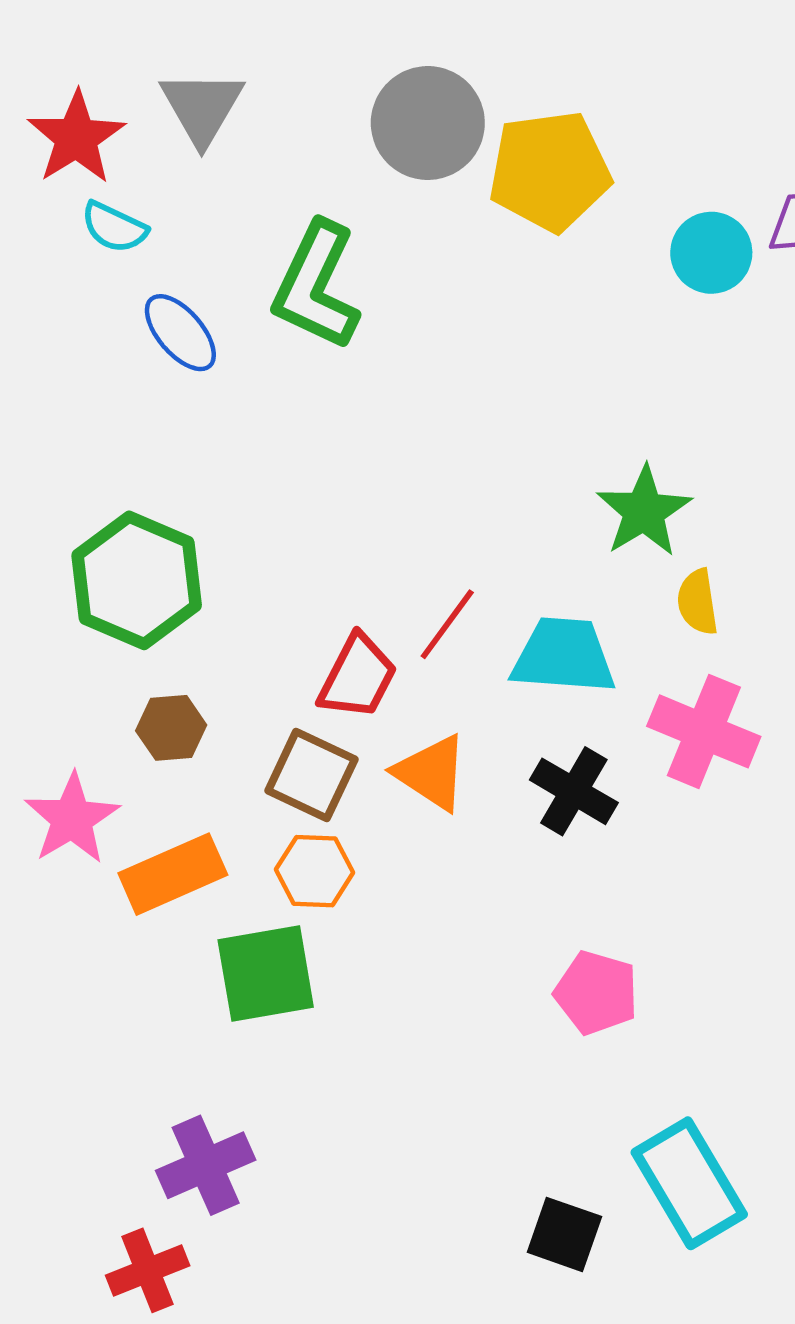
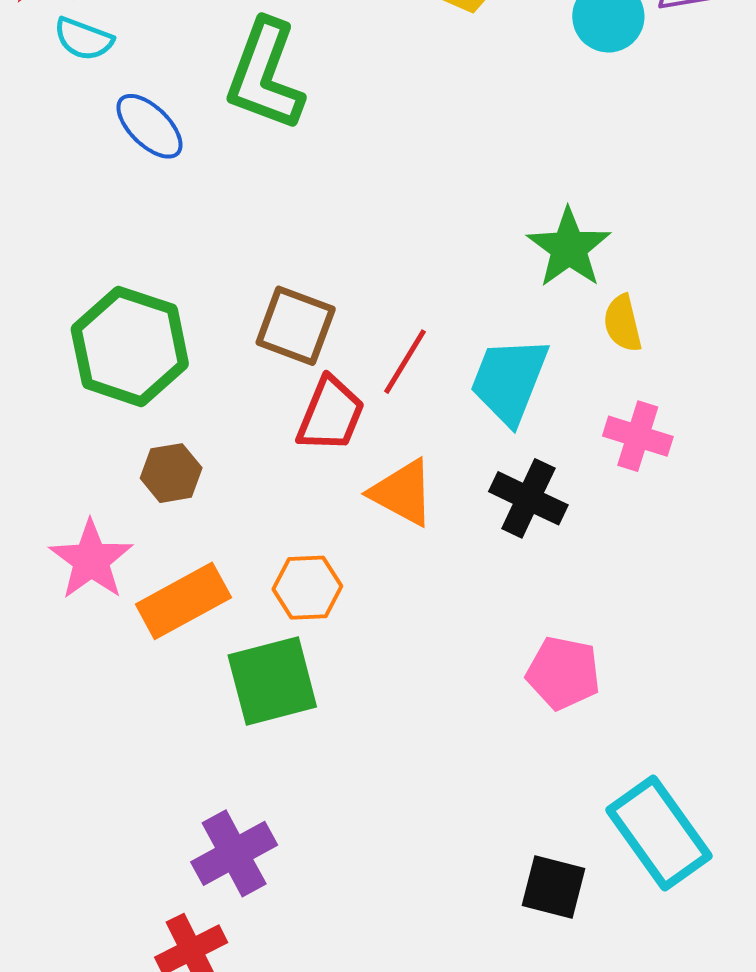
cyan trapezoid: (563, 656) -> (509, 380), turned -68
pink cross: (704, 731) -> (638, 436), size x0.7
brown square: (311, 775) -> (296, 326), moved

